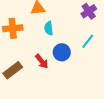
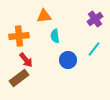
red arrow: (42, 61) -> (26, 60), moved

